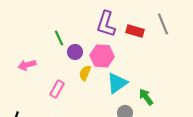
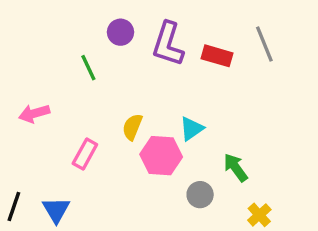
purple circle: (75, 52) -> (121, 32), moved
pink hexagon: (102, 56) -> (161, 156), moved
cyan triangle: (117, 83) -> (192, 129), moved, size x0.7

